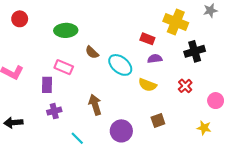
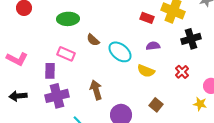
red rectangle: (147, 39) -> (147, 18), moved
purple cross: (54, 111) -> (57, 96), size x1.6
brown square: (158, 120) -> (156, 105), turned -32
black arrow: (13, 123) -> (18, 96), moved
yellow star: (204, 128) -> (200, 104), moved

